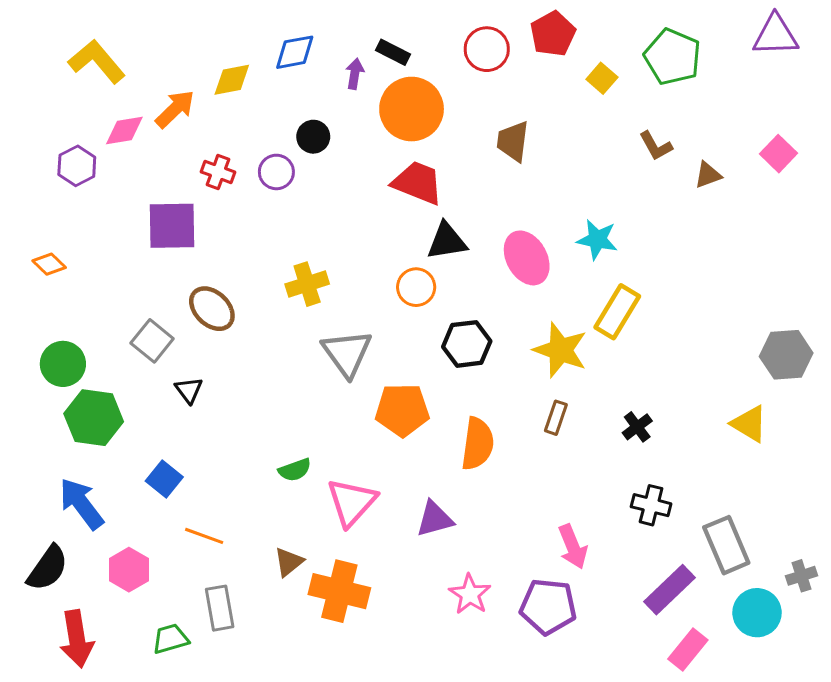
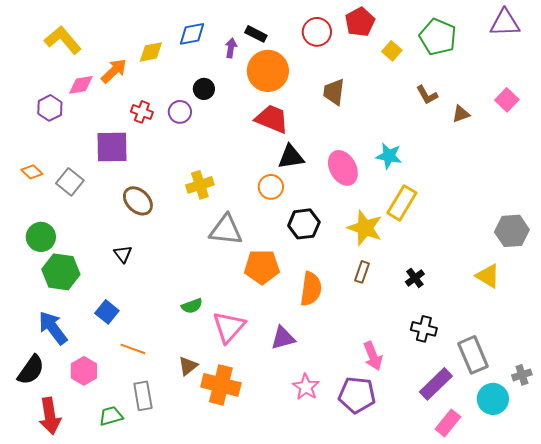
gray square: (152, 341) -> (70, 182), moved
gray triangle: (347, 353) -> (226, 230), turned -48

